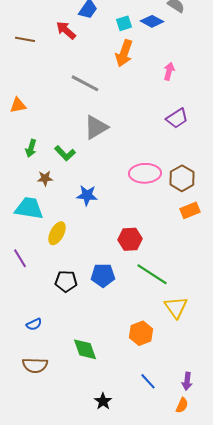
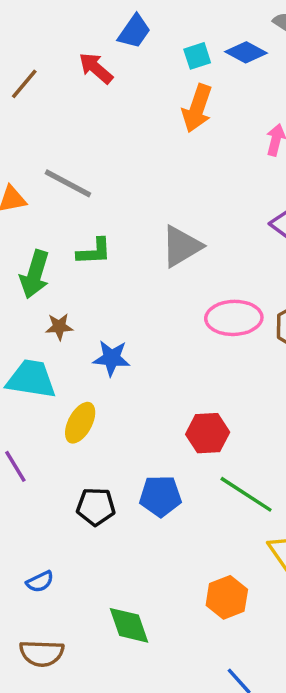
brown line: (25, 39) -> (24, 84), turned -60
gray line: (85, 83) -> (68, 183), moved
gray triangle: (96, 127) -> (181, 246), moved
green arrow: (31, 148) -> (35, 274), size x1.5
green L-shape: (65, 153) -> (94, 252), moved, turned -50
blue star: (87, 195) -> (112, 358), moved

